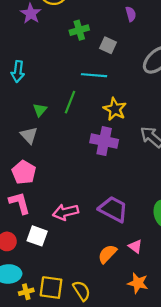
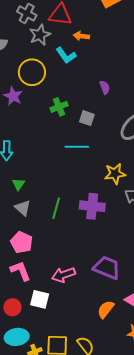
green line: (70, 102) -> (56, 208), moved
yellow star: (115, 109) -> (115, 174), moved, turned -30
green triangle: (40, 110) -> (18, 184), moved

